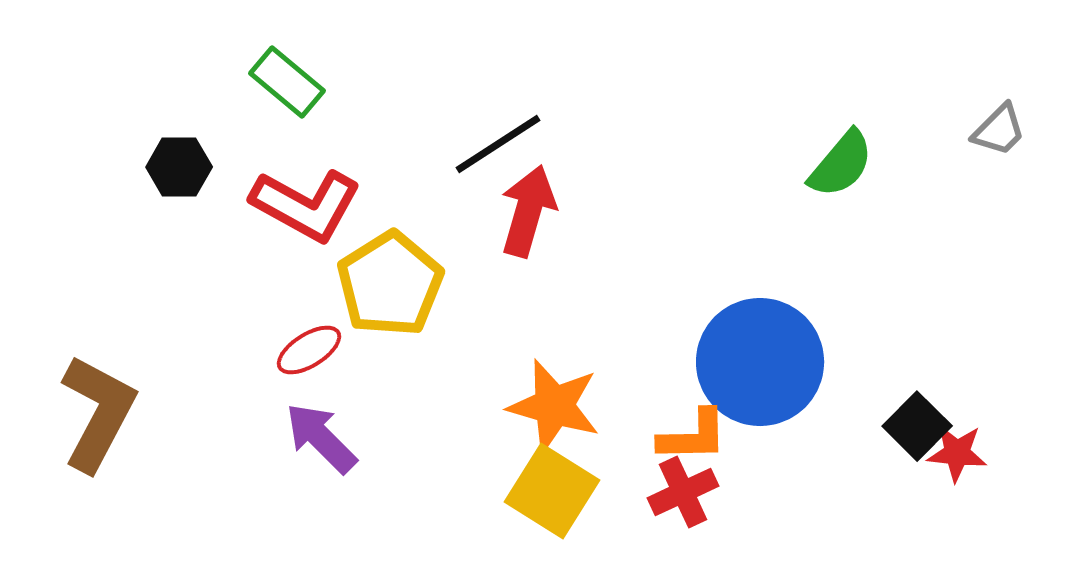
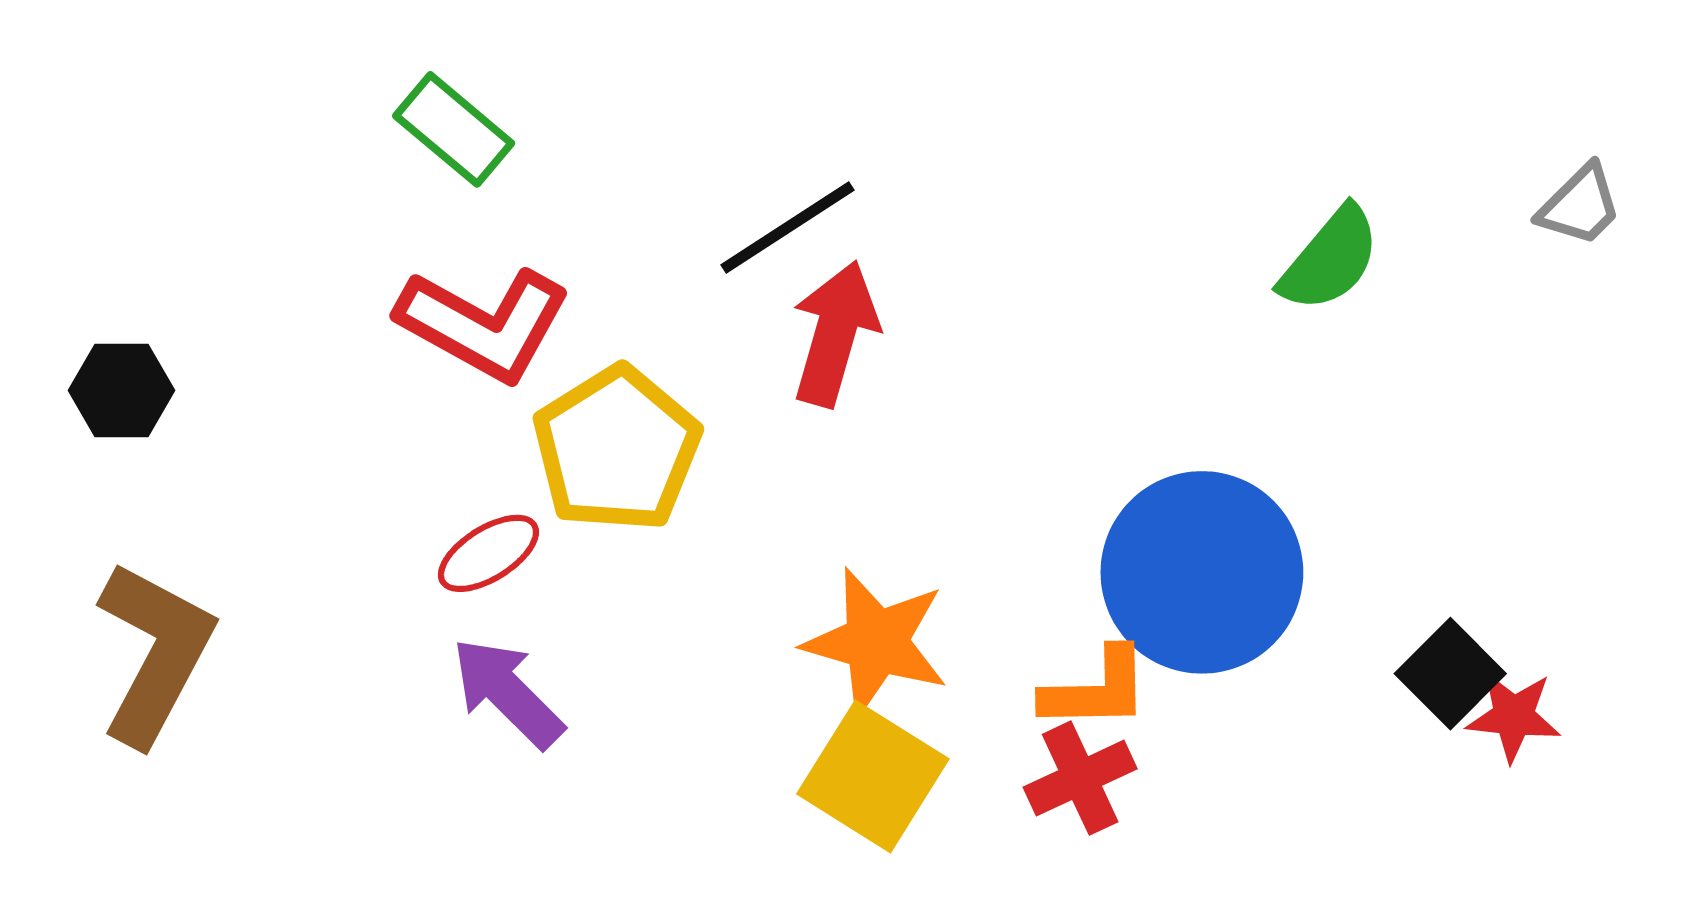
black hexagon: (179, 167) -> (121, 390), moved

